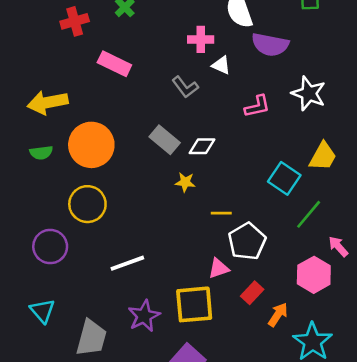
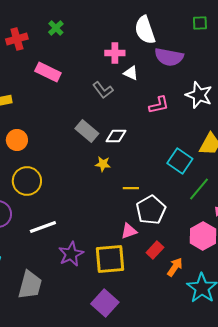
orange circle: (91, 145) -> (17, 140), moved, size x0.6
white line: (127, 263) -> (43, 227), moved
purple star: (144, 316) -> (71, 254), moved

